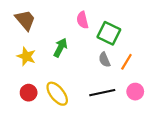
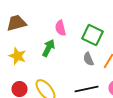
brown trapezoid: (25, 20) -> (16, 23), turned -65
pink semicircle: (82, 20) -> (60, 28), moved

